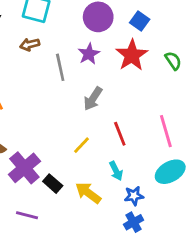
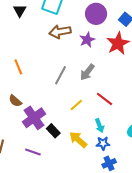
brown arrow: (30, 44) -> (60, 32), moved, size x1.5
gray line: (60, 67) -> (61, 75), moved, turned 36
red line: (120, 134) -> (105, 99), turned -36
blue star: (134, 196) -> (103, 143), moved

